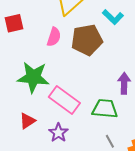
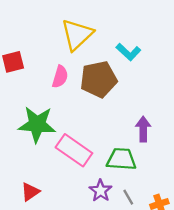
red triangle: (27, 121) -> (30, 192), moved
purple star: (58, 133) -> (101, 191), moved

